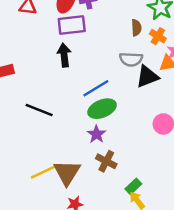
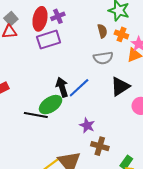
black arrow: (64, 55) -> (62, 87), moved
black triangle: (147, 77) -> (120, 86), moved
green ellipse: (102, 109) -> (51, 105), moved

